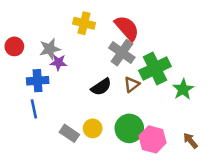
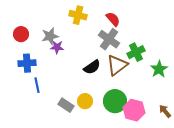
red semicircle: (127, 28) -> (113, 19), size x0.7
green cross: (155, 68) -> (136, 52), size x0.7
blue cross: (38, 81) -> (27, 63), moved
brown triangle: (132, 84) -> (117, 65), size x1.6

